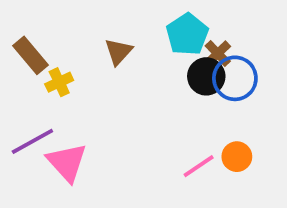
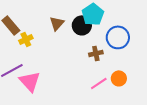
brown cross: (218, 53) -> (96, 53), moved, turned 32
black circle: (206, 76) -> (82, 25), moved

